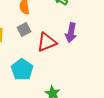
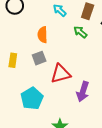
purple arrow: (71, 33) -> (83, 92), moved

